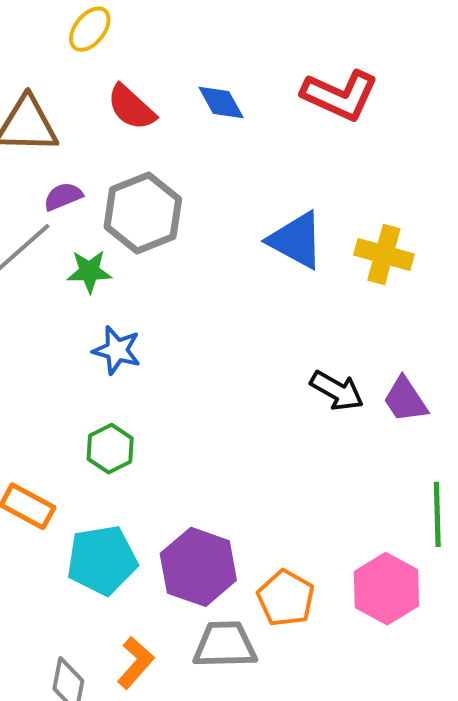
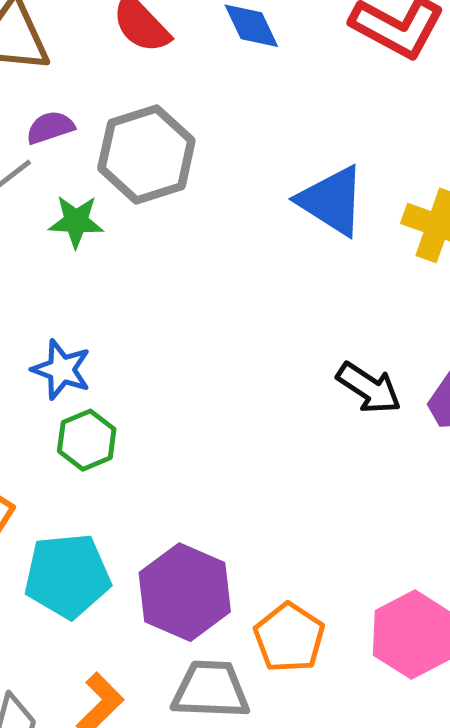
blue star: (117, 350) -> (61, 370), moved

